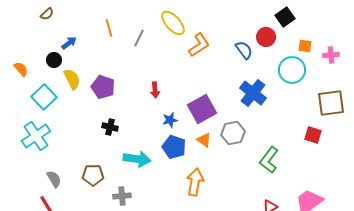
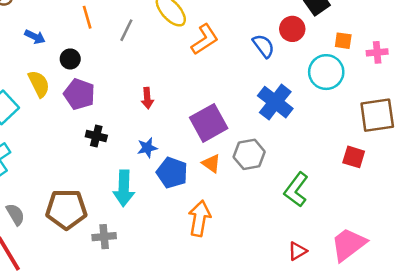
blue arrow: (69, 43) -> (35, 37), turned 63
black circle: (54, 60) -> (70, 59), moved
blue star: (170, 120) -> (147, 148), moved
black cross: (110, 127) -> (96, 136), moved
cyan arrow: (137, 159) -> (124, 188), turned 84
brown pentagon: (93, 175) -> (66, 209), size x1.4

